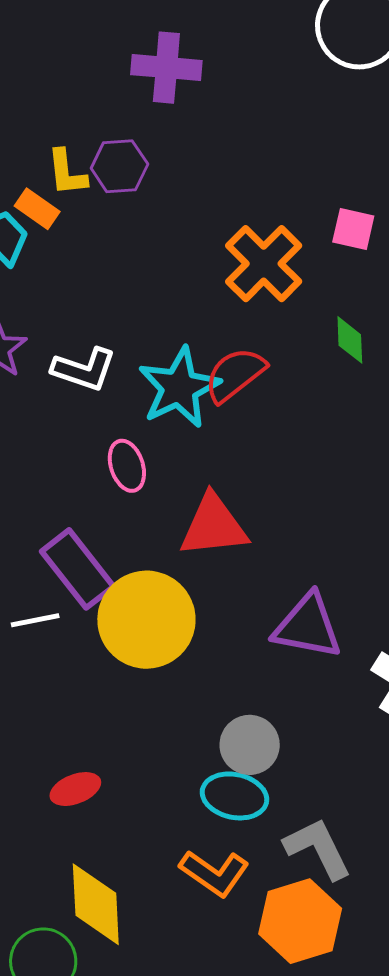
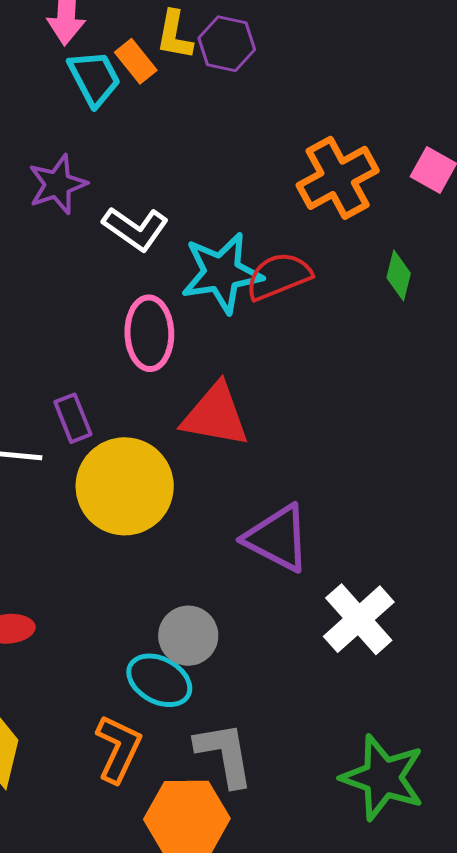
pink ellipse: (127, 466) -> (149, 333), size x1.4
purple rectangle: (78, 569) -> (73, 418), size x0.6
orange L-shape: (214, 873) -> (118, 749), turned -116

